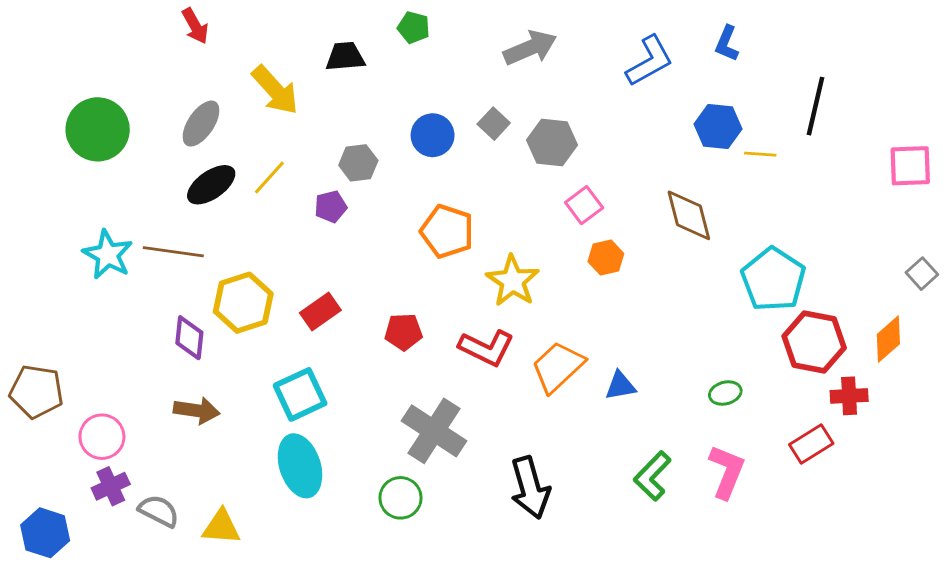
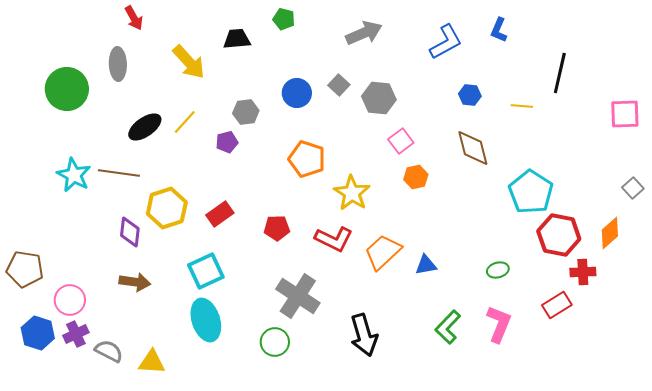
gray ellipse: (201, 124) -> (118, 64), moved, turned -36
blue hexagon: (718, 126) -> (470, 95), moved, size x0.7
blue hexagon: (45, 533) -> (38, 333), moved

